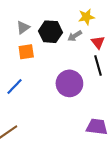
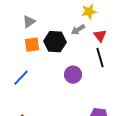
black hexagon: (50, 32) -> (55, 42), moved
purple circle: (69, 83) -> (73, 75), size x0.7

